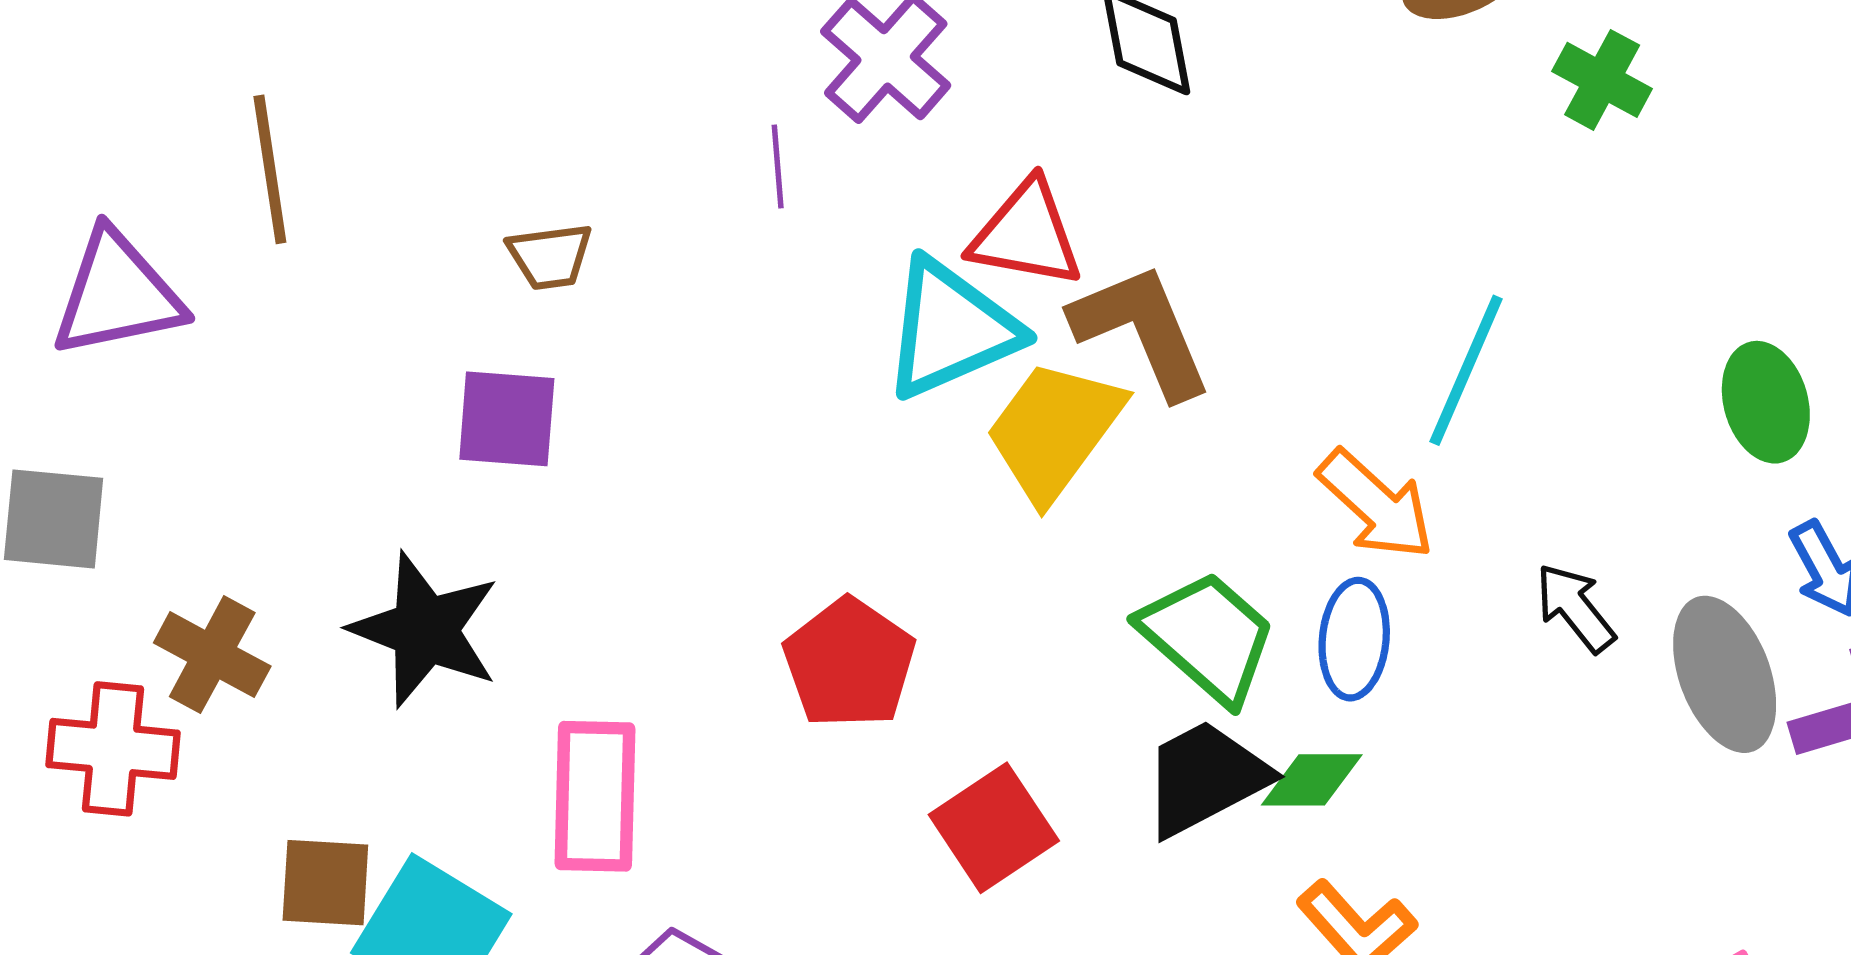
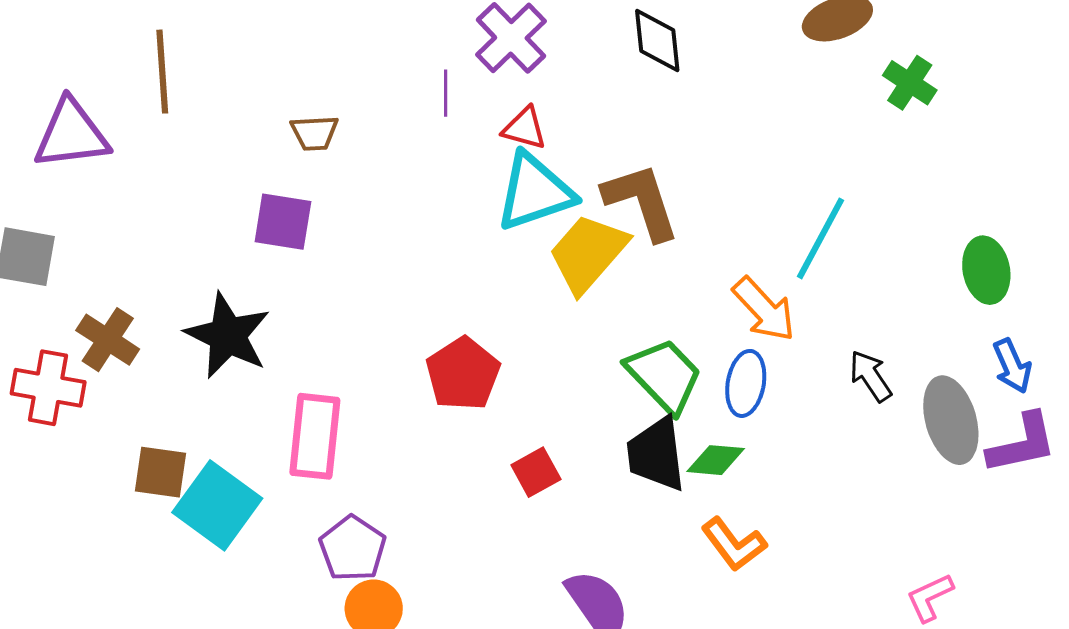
red triangle: (1026, 234) -> (525, 128), moved, size x0.7
black trapezoid: (1205, 778) -> (656, 454), turned -74
red square: (994, 828) -> (536, 472), size x0.7

